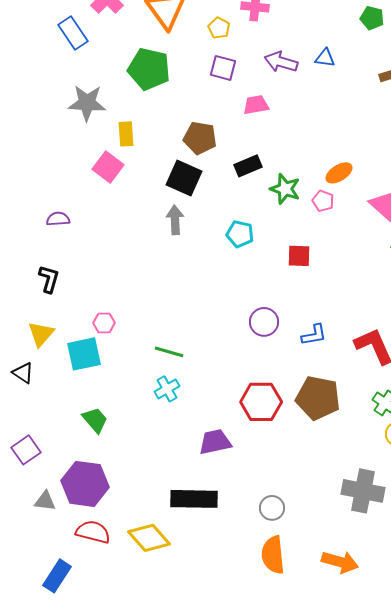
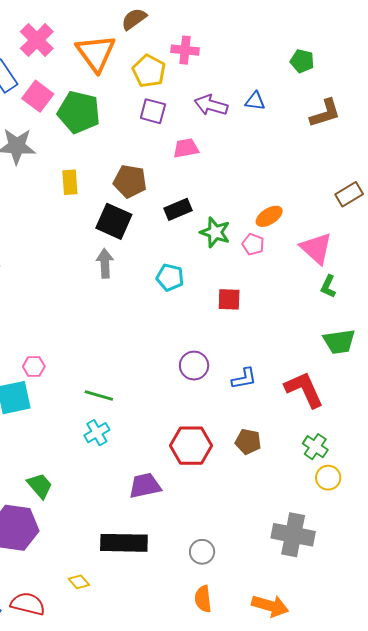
yellow pentagon: (219, 28) -> (149, 71), size x1.5
yellow rectangle: (126, 134) -> (70, 182), moved
pink square: (108, 167) -> (38, 96), moved
brown pentagon: (318, 398) -> (248, 442), size x0.6
green trapezoid: (95, 420) -> (40, 486), moved
red semicircle: (93, 532) -> (28, 604), moved
yellow diamond: (149, 538) -> (79, 582), size x0.5
orange semicircle: (273, 555) -> (203, 599), size x0.7

